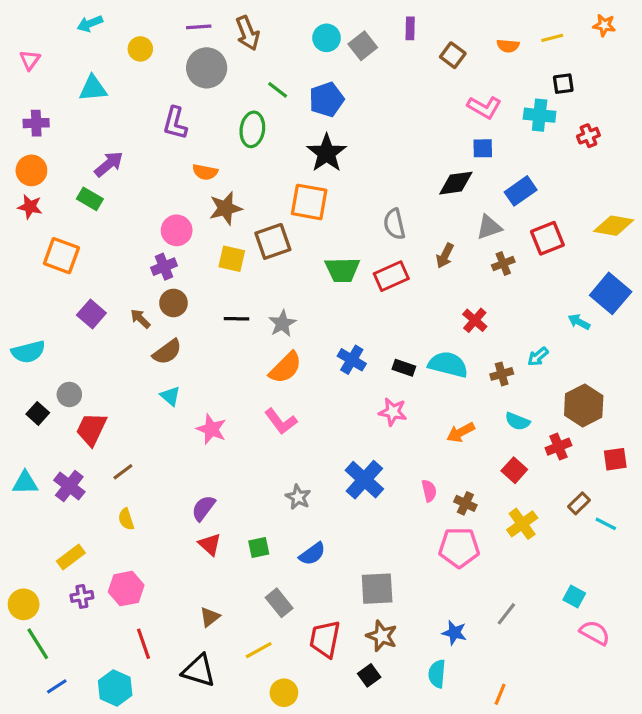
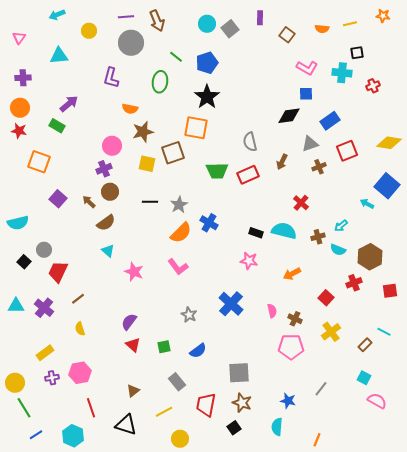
blue cross: (352, 360) -> (209, 223), moved
cyan semicircle: (517, 421) -> (338, 250), moved
brown rectangle: (579, 503) -> (365, 345), moved

